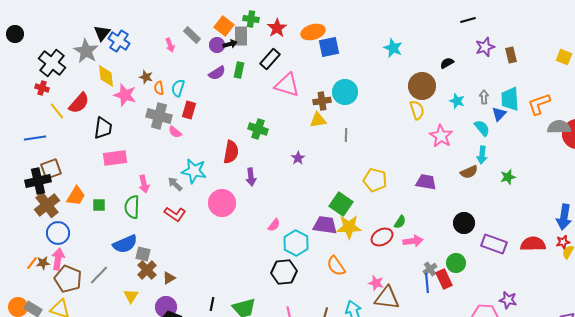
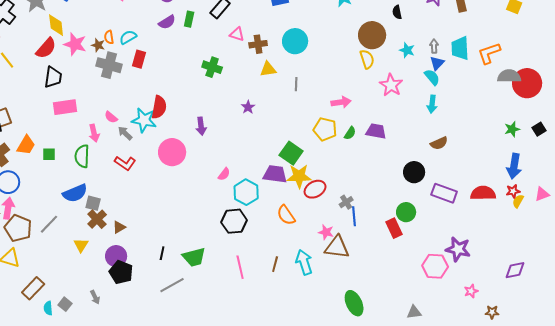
black semicircle: (447, 63) -> (397, 12), turned -72
brown star: (146, 77) -> (98, 45), moved
pink triangle: (287, 85) -> (237, 34), size x0.6
cyan semicircle: (178, 88) -> (128, 37), turned 42
brown cross: (322, 101) -> (258, 44), moved
red semicircle: (79, 103) -> (46, 48), moved
blue triangle: (499, 114) -> (437, 63), moved
green cross: (258, 129) -> (212, 67), moved
pink semicircle: (175, 132) -> (111, 117), moved
red semicircle: (231, 152) -> (159, 107), moved
brown semicircle: (469, 172) -> (439, 143), moved
green star: (508, 177) -> (512, 129), moved
green semicircle: (400, 222) -> (350, 133), moved
red ellipse: (382, 237) -> (315, 189), moved
pink arrow: (413, 241) -> (341, 102), moved
gray cross: (430, 269) -> (346, 202), moved
blue line: (427, 283) -> (354, 216), moved
purple star: (508, 300) -> (458, 249), size x1.4

